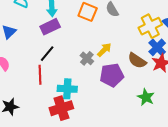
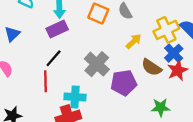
yellow arrow: (104, 50) -> (134, 41), moved
gray cross: (87, 58) -> (97, 64), size x1.6
green star: (146, 97) -> (161, 107), turned -30

